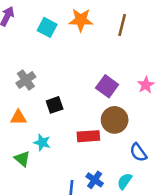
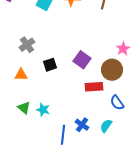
purple square: (107, 86) -> (82, 60), moved
brown circle: (115, 120) -> (112, 70), moved
red rectangle: (88, 136) -> (94, 87), moved
cyan star: (42, 142) -> (43, 110), moved

